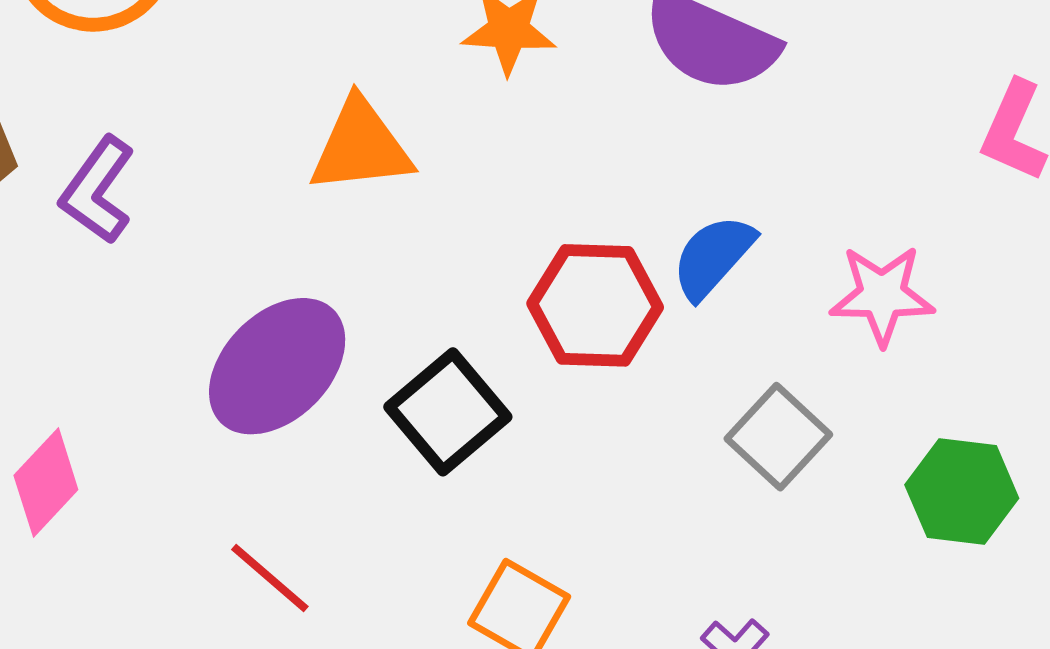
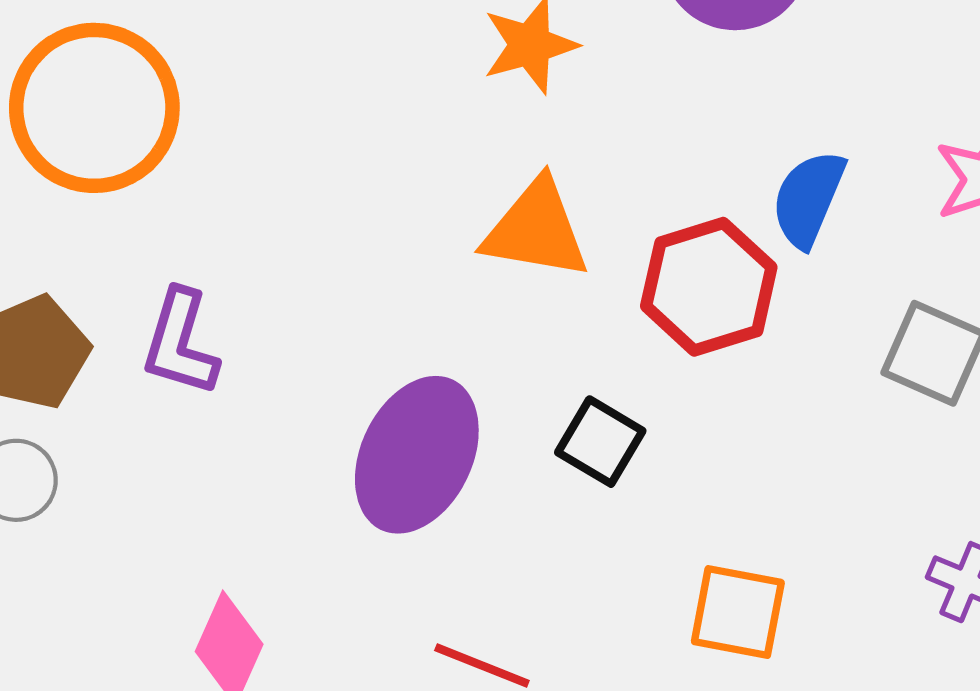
orange triangle: (361, 146) -> (536, 230), moved, turned 35
black square: (448, 412) -> (600, 442), size x0.7

